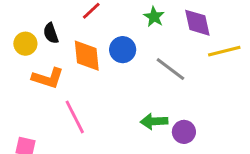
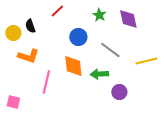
yellow line: (224, 51) -> (146, 61), moved
orange diamond: (87, 56) -> (73, 66), moved
pink line: (75, 117) -> (46, 82), turned 40
green arrow: (154, 121) -> (99, 74), moved

